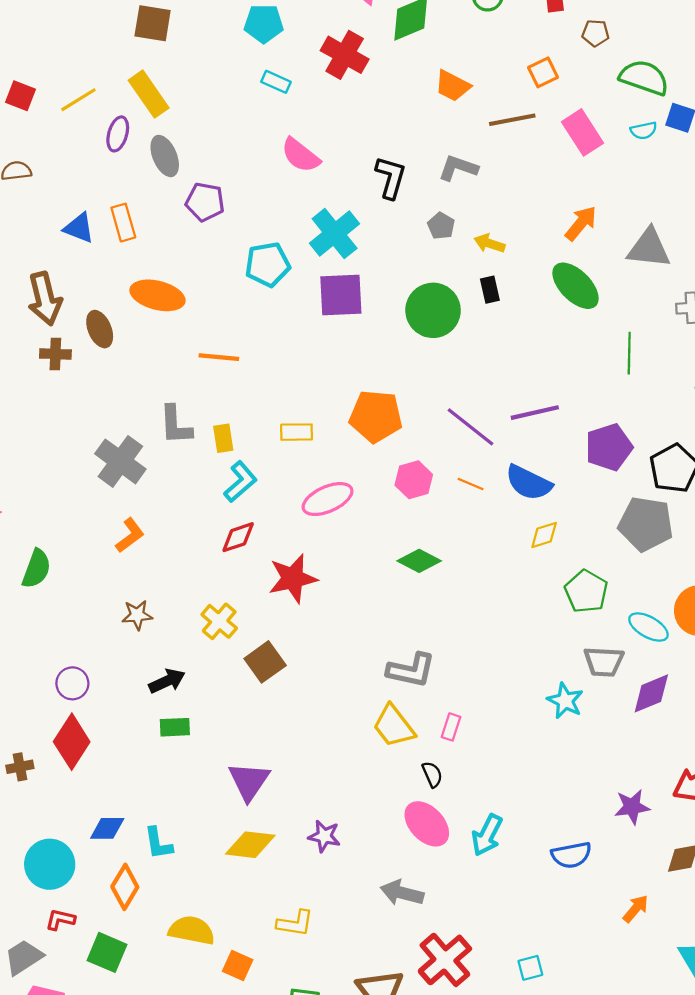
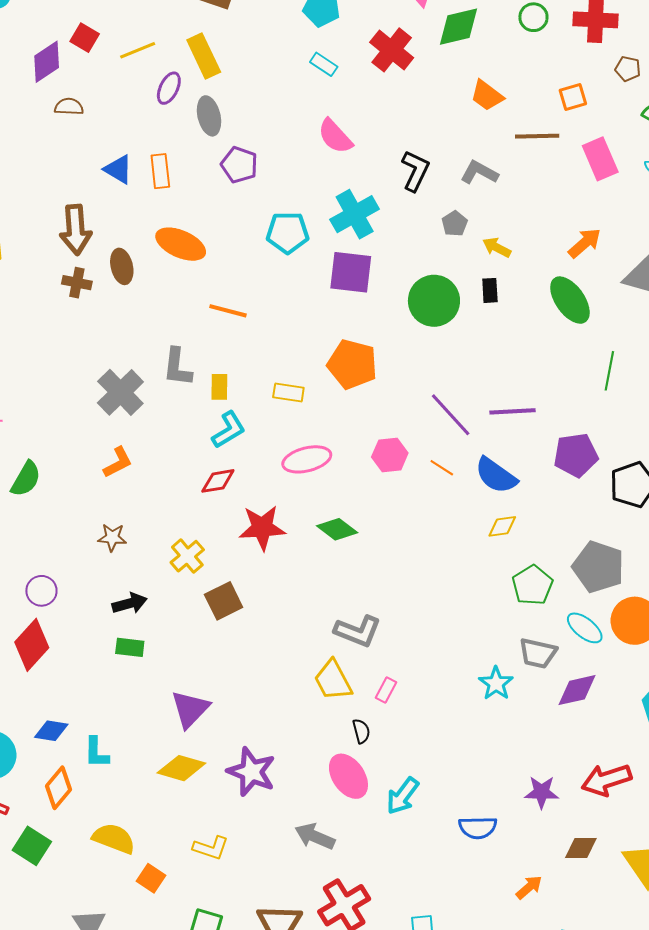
orange pentagon: (376, 416) -> (352, 364), moved
gray pentagon: (646, 524) -> (598, 567), moved
green diamond: (419, 561) -> (337, 529), moved
purple star: (324, 836) -> (251, 772), size x1.6

